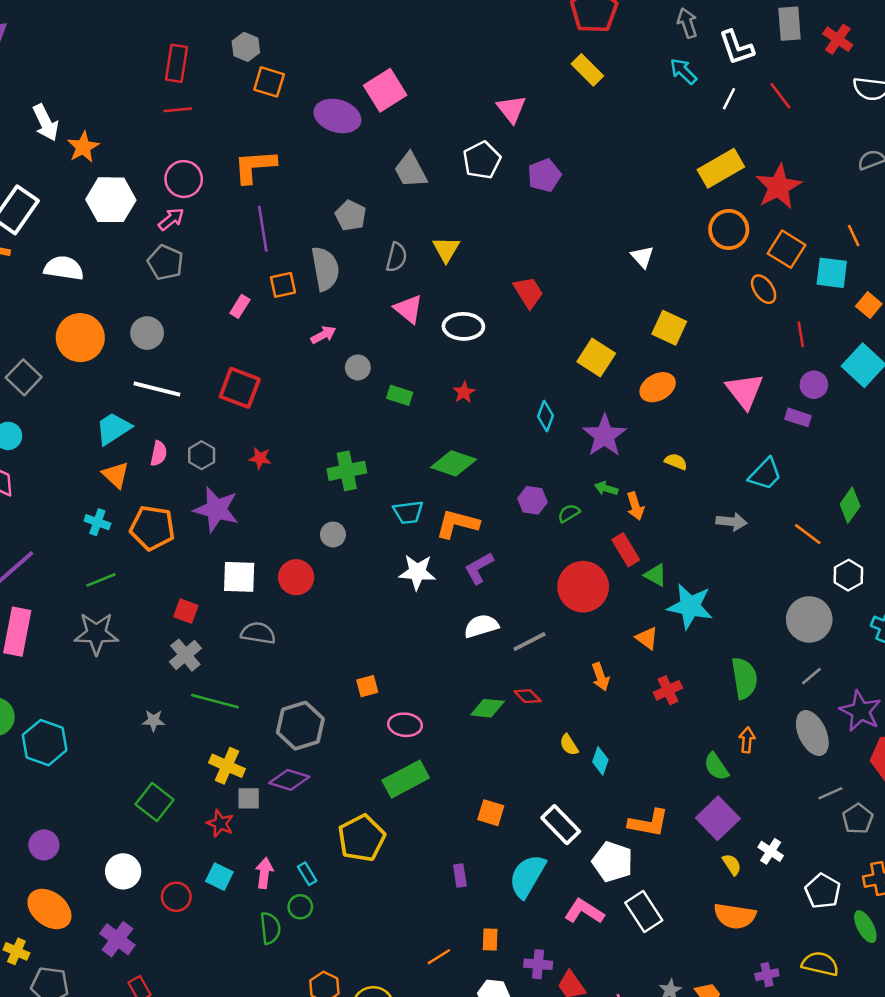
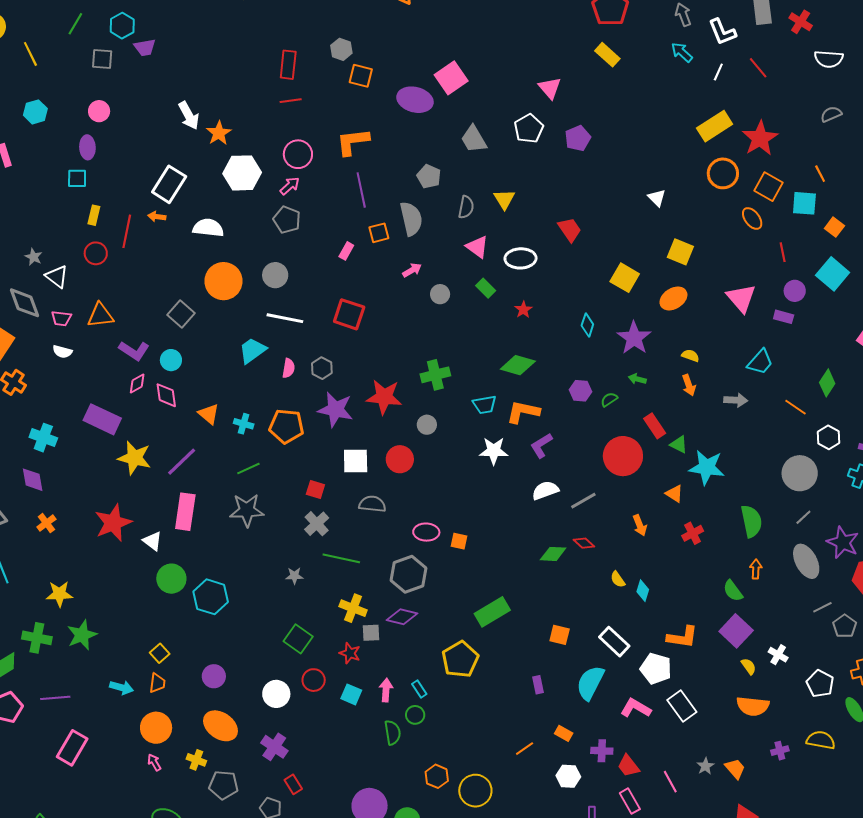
green rectangle: (400, 395) -> (486, 288), moved, turned 30
red star: (260, 458) -> (384, 397), moved, size x2.0
orange triangle: (116, 475) -> (209, 414), moved
orange arrow: (635, 506) -> (689, 385), moved
orange square: (367, 686) -> (459, 541), turned 30
pink ellipse: (405, 725) -> (426, 532), moved
red circle: (176, 897) -> (314, 680), moved
orange rectangle: (490, 940) -> (564, 733), turned -60

